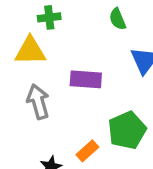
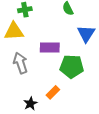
green pentagon: (127, 130) -> (72, 66), moved, turned 30

